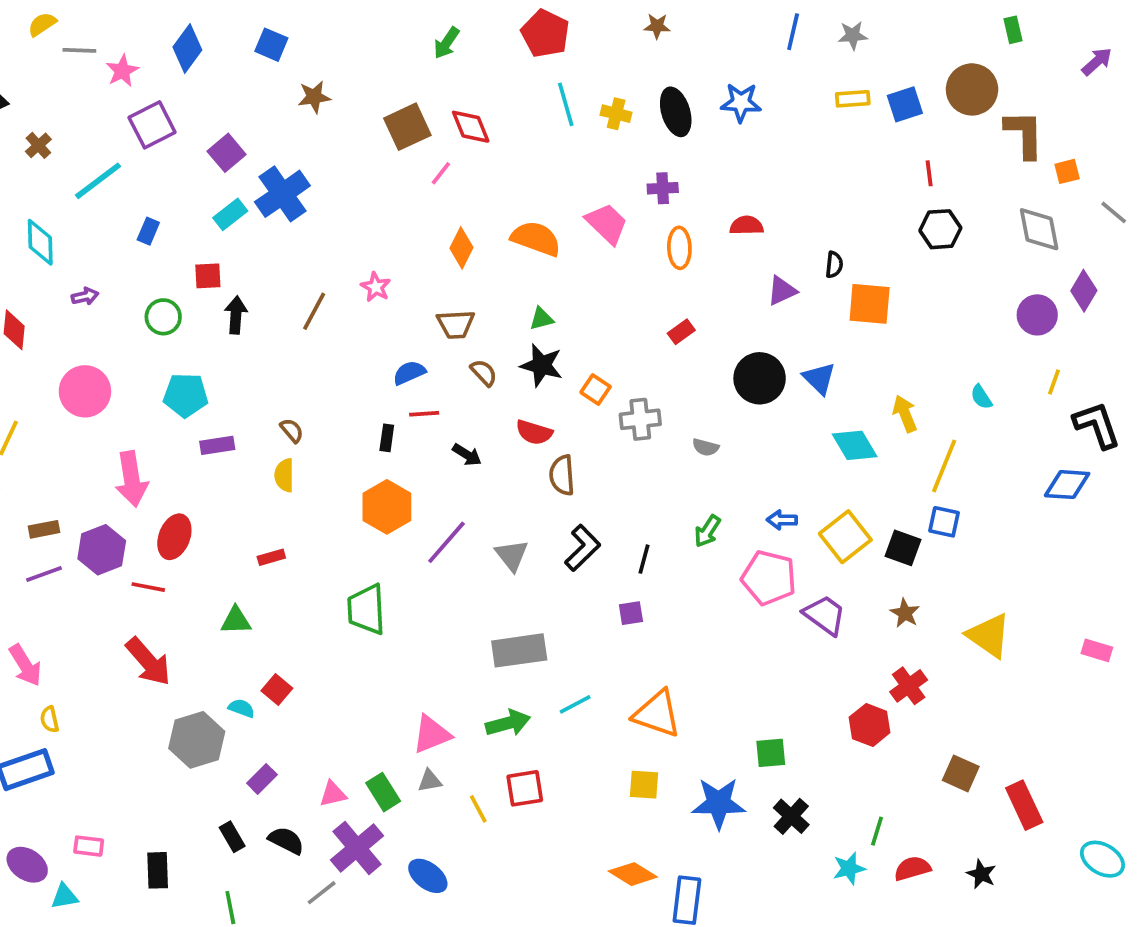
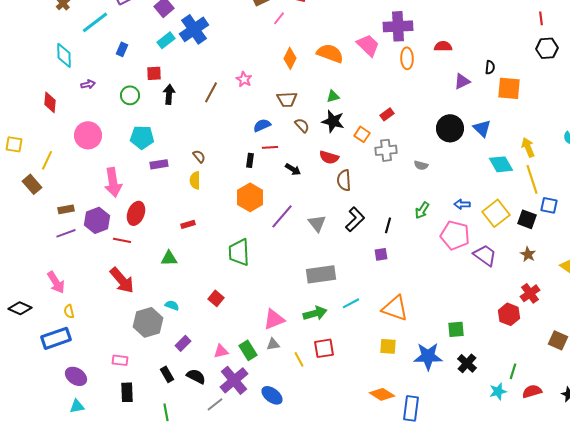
purple cross: (663, 188) -> (398, 26), size x1.8
red rectangle: (681, 332) -> (387, 114), moved
yellow line: (944, 466) -> (532, 179), moved, turned -40
red square: (277, 690) -> (216, 298), moved
pink rectangle: (89, 846) -> (120, 360), moved
purple ellipse: (27, 865) -> (76, 376), moved

